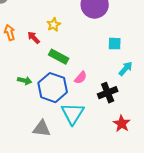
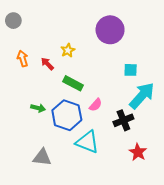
cyan arrow: (126, 69) -> (142, 96), size x1.8
cyan triangle: (73, 114) -> (87, 142), turned -40
gray triangle: (42, 129) -> (42, 157), moved

